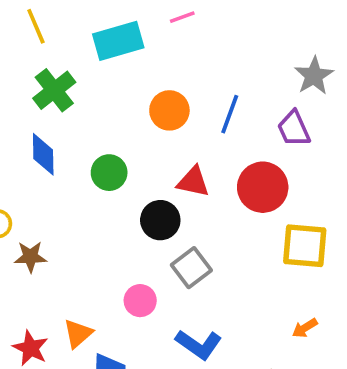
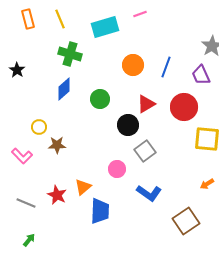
green cross: (54, 90) -> (70, 54), turned -35
blue diamond: (43, 154) -> (64, 89), turned 50
red triangle: (193, 182) -> (146, 104), turned -42

